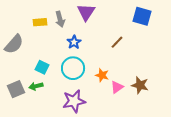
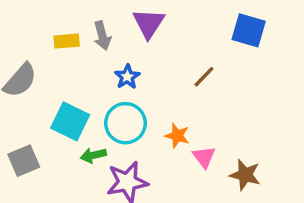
cyan square: (42, 67) -> (70, 121), size x1.5
brown star: (140, 85) -> (245, 175), moved
green arrow: (36, 86) -> (93, 155), moved
pink triangle: (117, 87) -> (204, 157), turned -32

